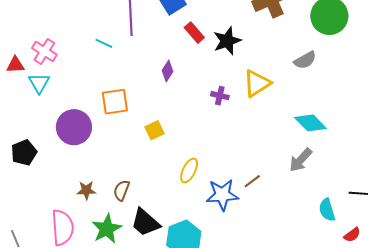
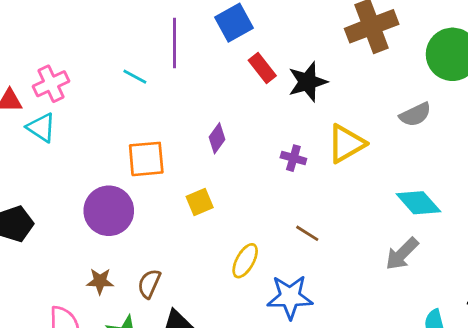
pink cross: (44, 51) -> (51, 84), turned 30
purple diamond: (167, 71) -> (217, 138), moved
cyan triangle: (39, 83) -> (41, 128), turned -30
purple circle: (74, 127) -> (109, 211), moved
brown line: (252, 181) -> (307, 233), moved, turned 66

